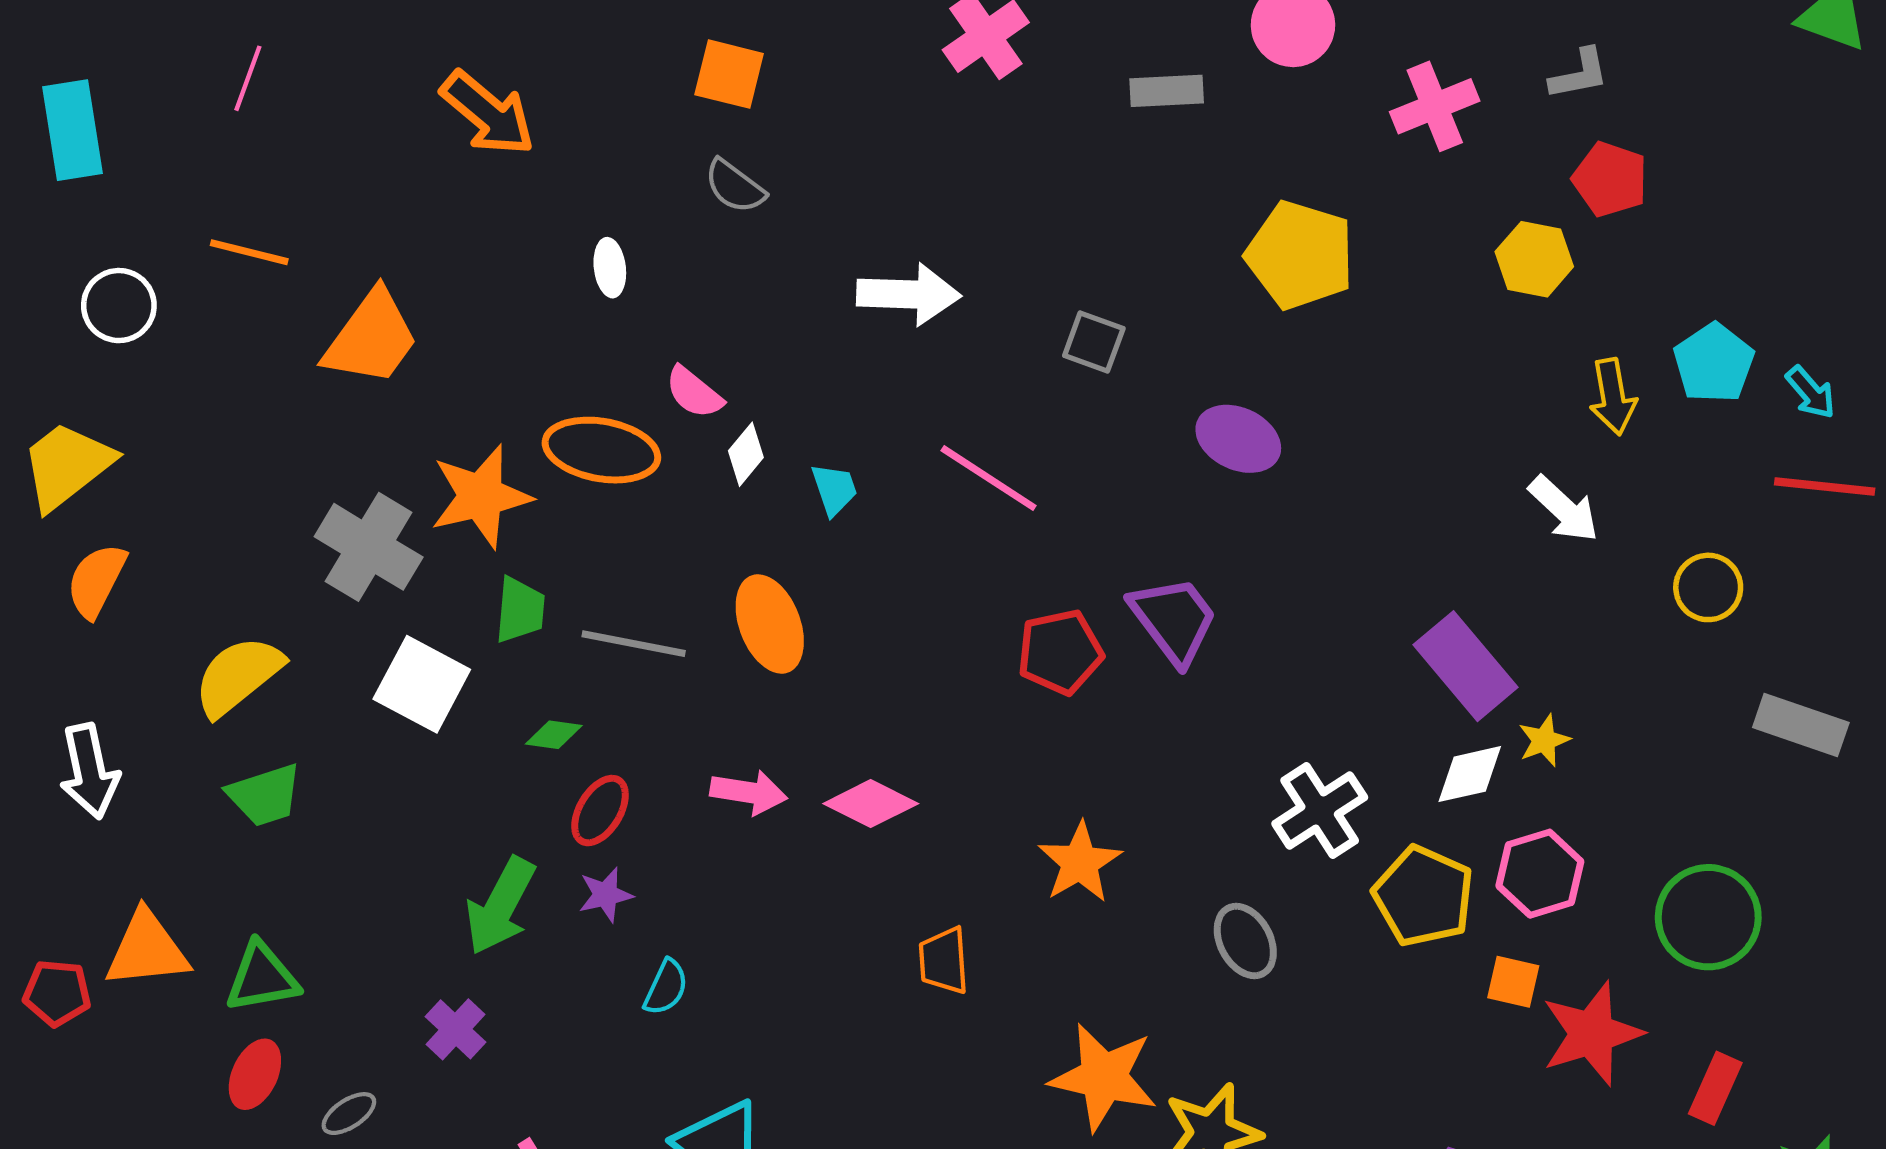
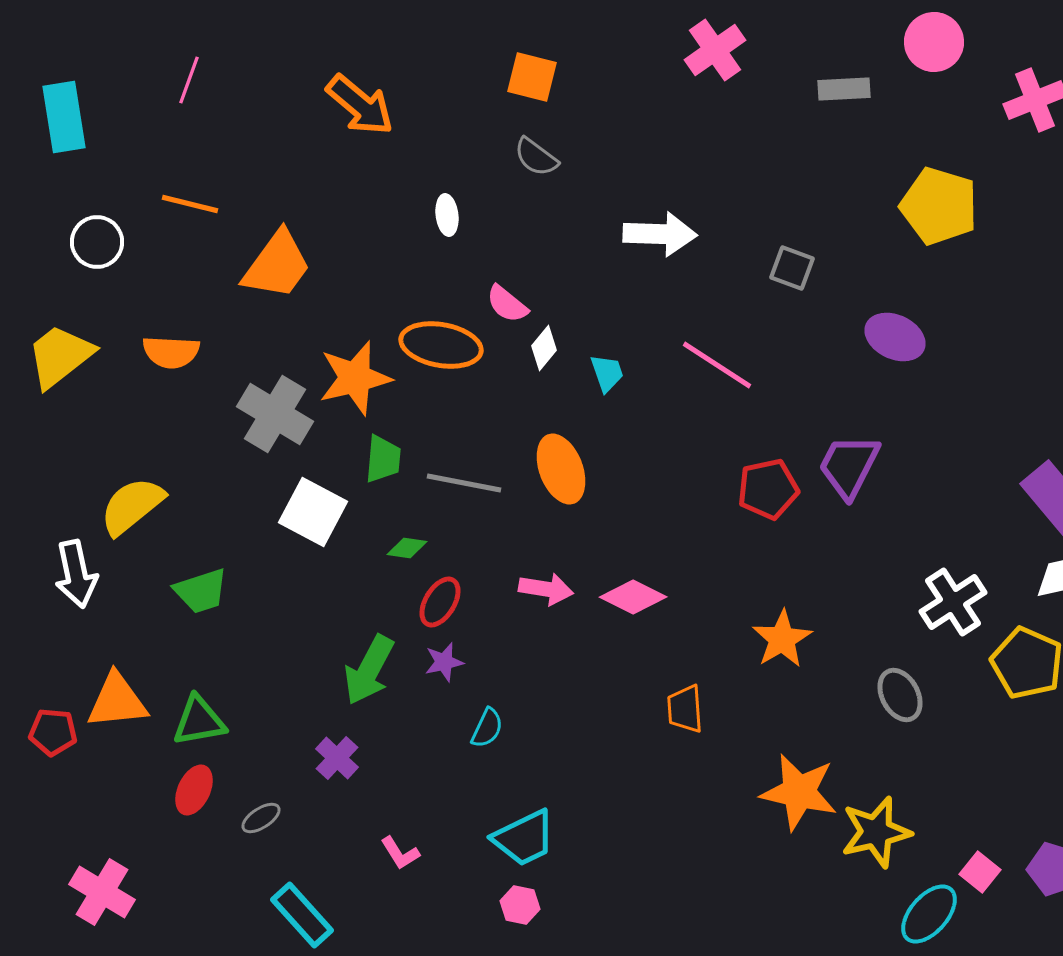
orange semicircle: (96, 580) -> (171, 352), moved, turned -114
purple trapezoid: (1174, 620) -> (849, 466), turned -116
yellow semicircle: (238, 676) -> (132, 506), moved

